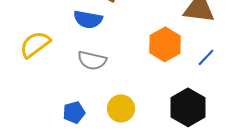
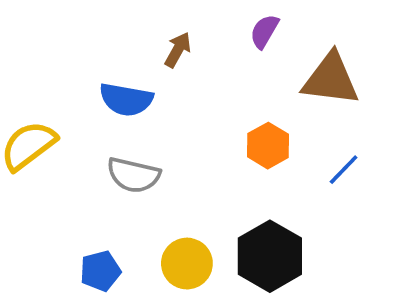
orange hexagon: (165, 44) -> (268, 146), size x0.7
black hexagon: (188, 107) -> (270, 256), moved

